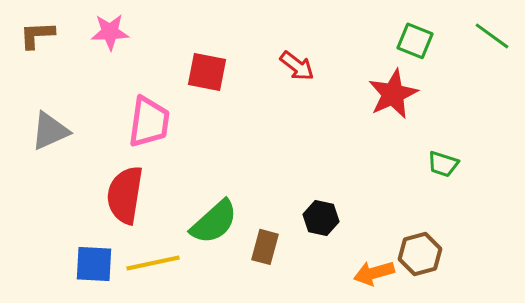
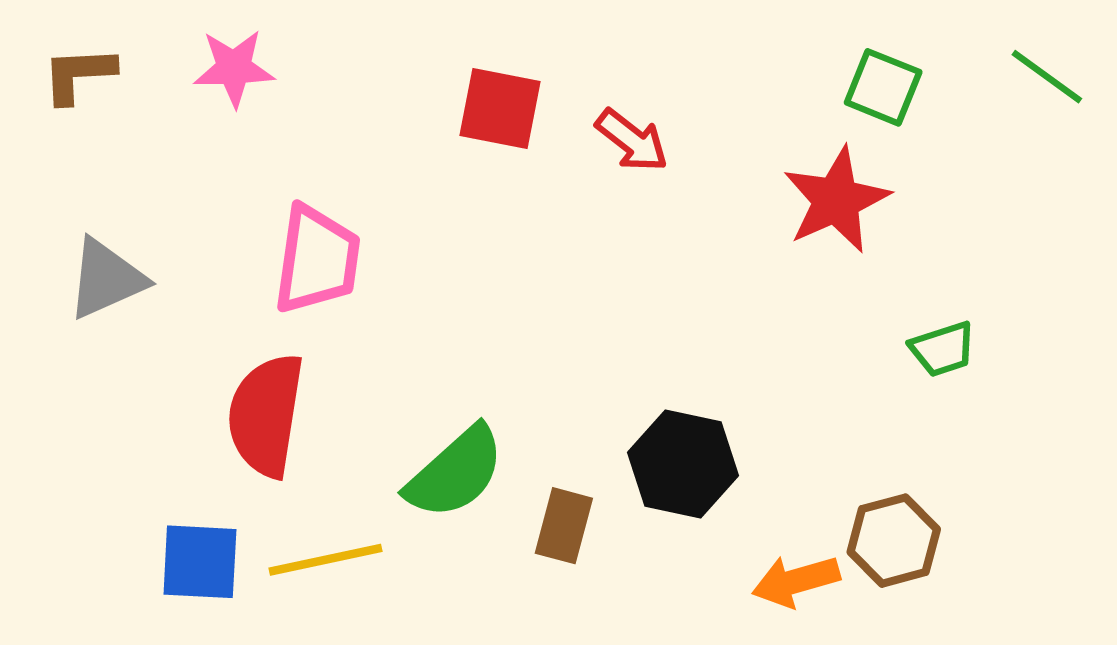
red square: (207, 72) -> (500, 109), moved
green trapezoid: (443, 164) -> (943, 349), turned -36
black hexagon: (321, 218) -> (683, 464), size x1.4

